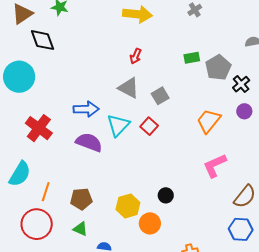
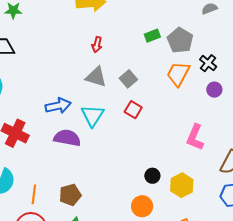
black cross: (241, 84) -> (208, 63), moved
purple circle: (244, 111) -> (214, 90), moved
orange trapezoid: (209, 121) -> (178, 74), moved
red square: (149, 126) -> (133, 110), moved
pink L-shape: (215, 165) -> (195, 137), turned -32
yellow hexagon: (128, 206) -> (182, 185), moved

